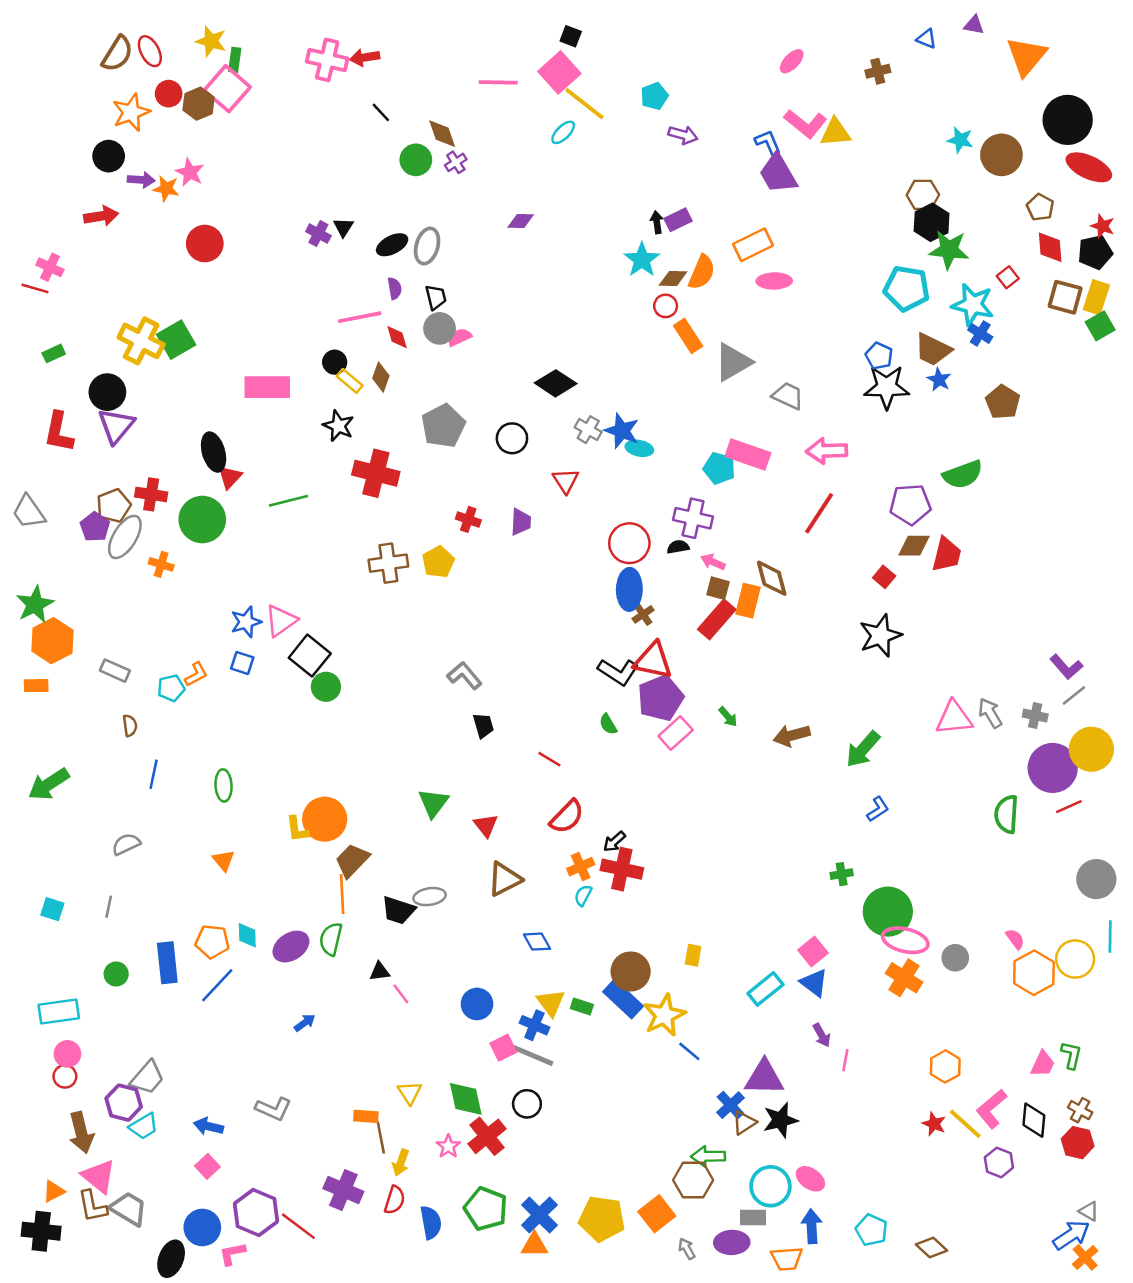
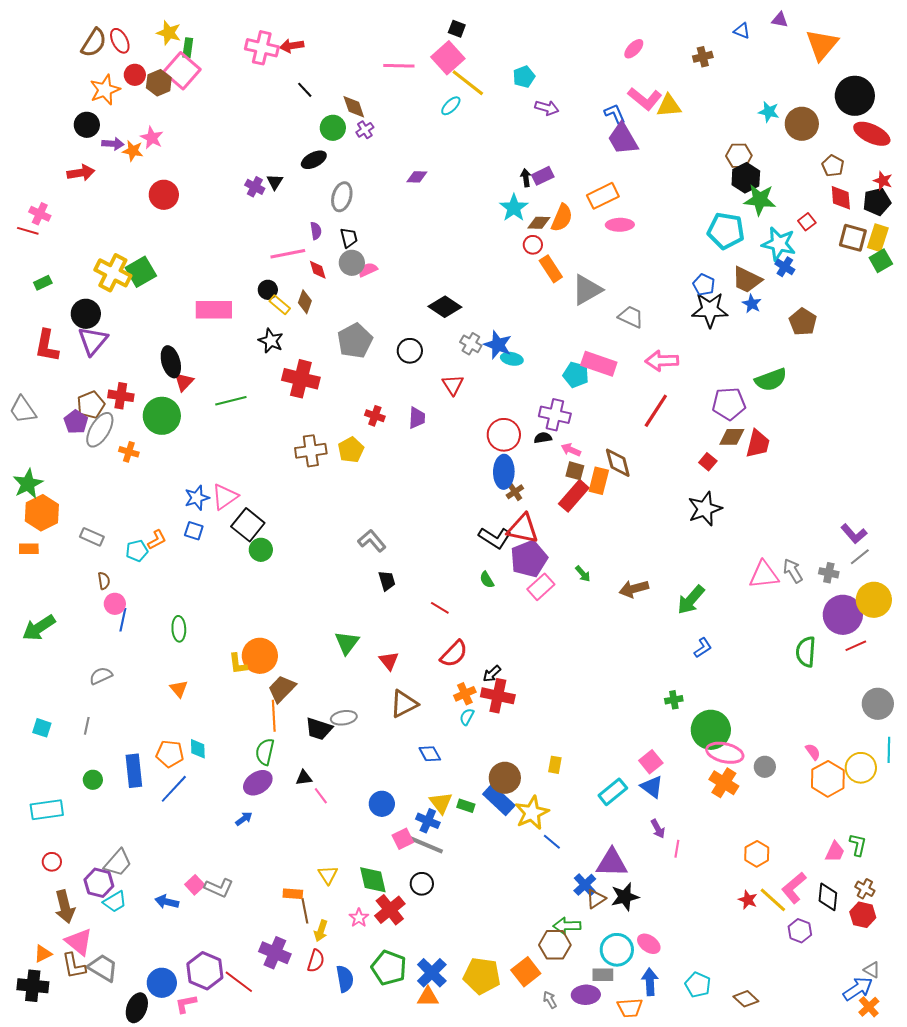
black ellipse: (392, 245) -> (314, 160), moved
purple ellipse: (291, 947) -> (258, 783), moved
pink circle: (67, 1054) -> (115, 604), moved
pink square: (207, 1166) -> (195, 885), moved

